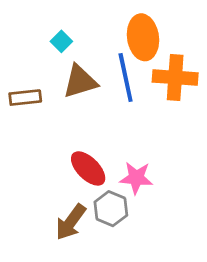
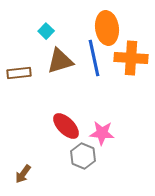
brown arrow: (71, 222) -> (23, 174), moved, size x0.7

